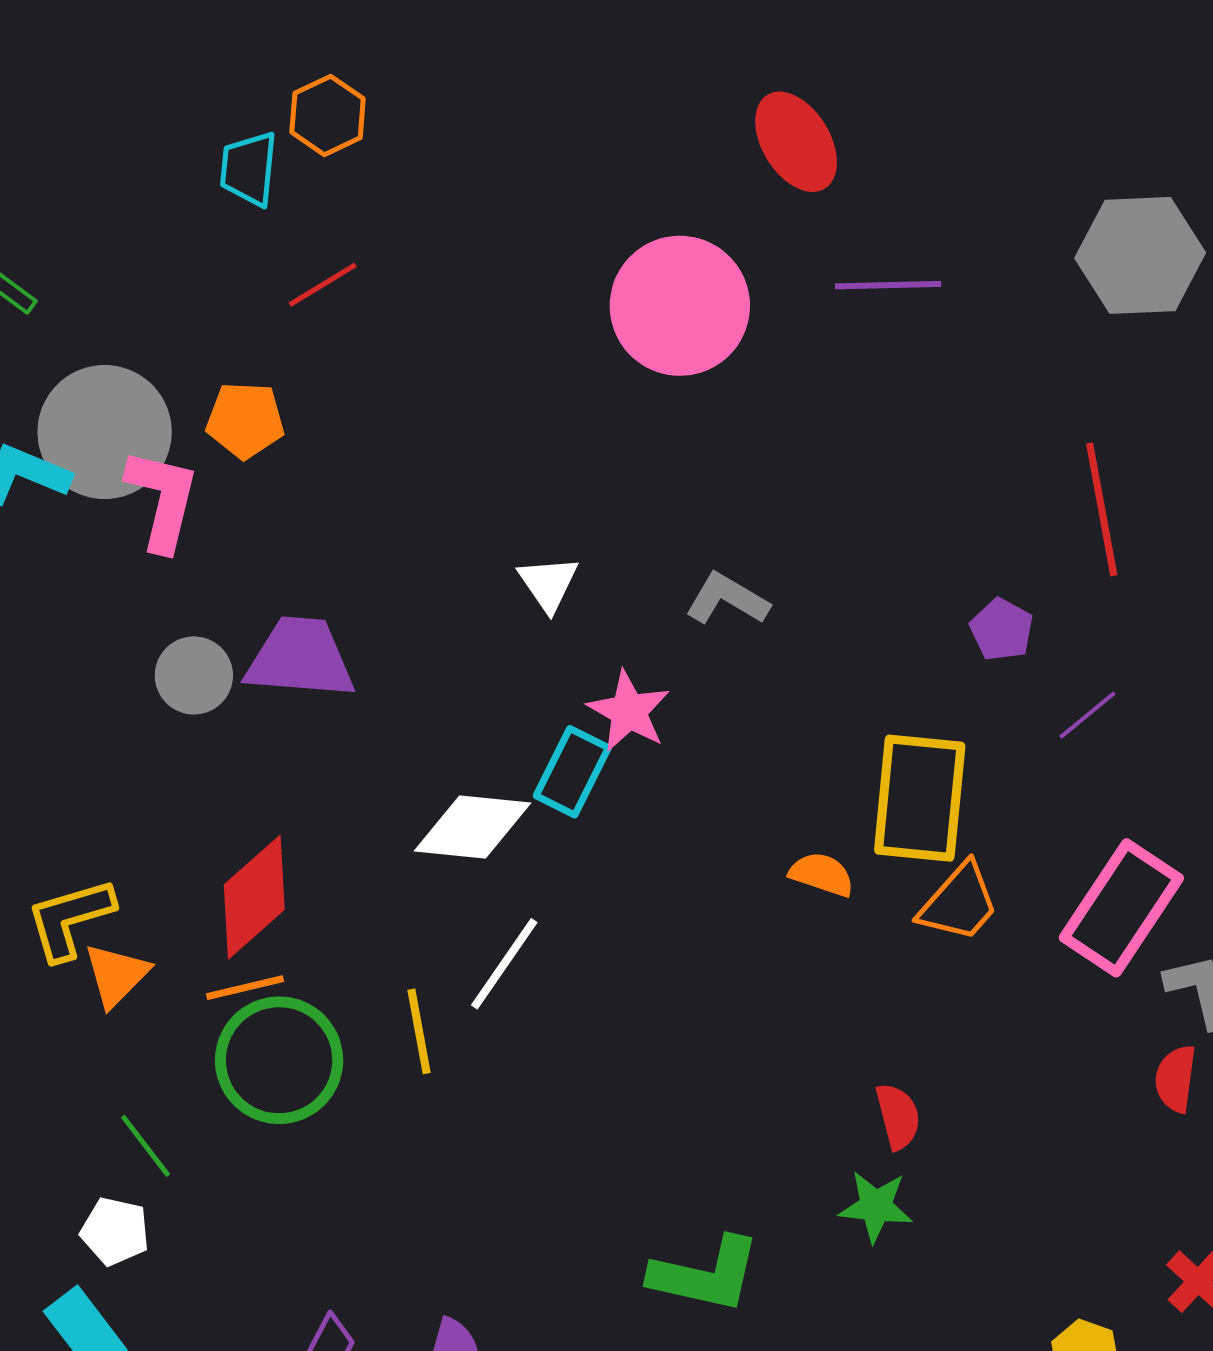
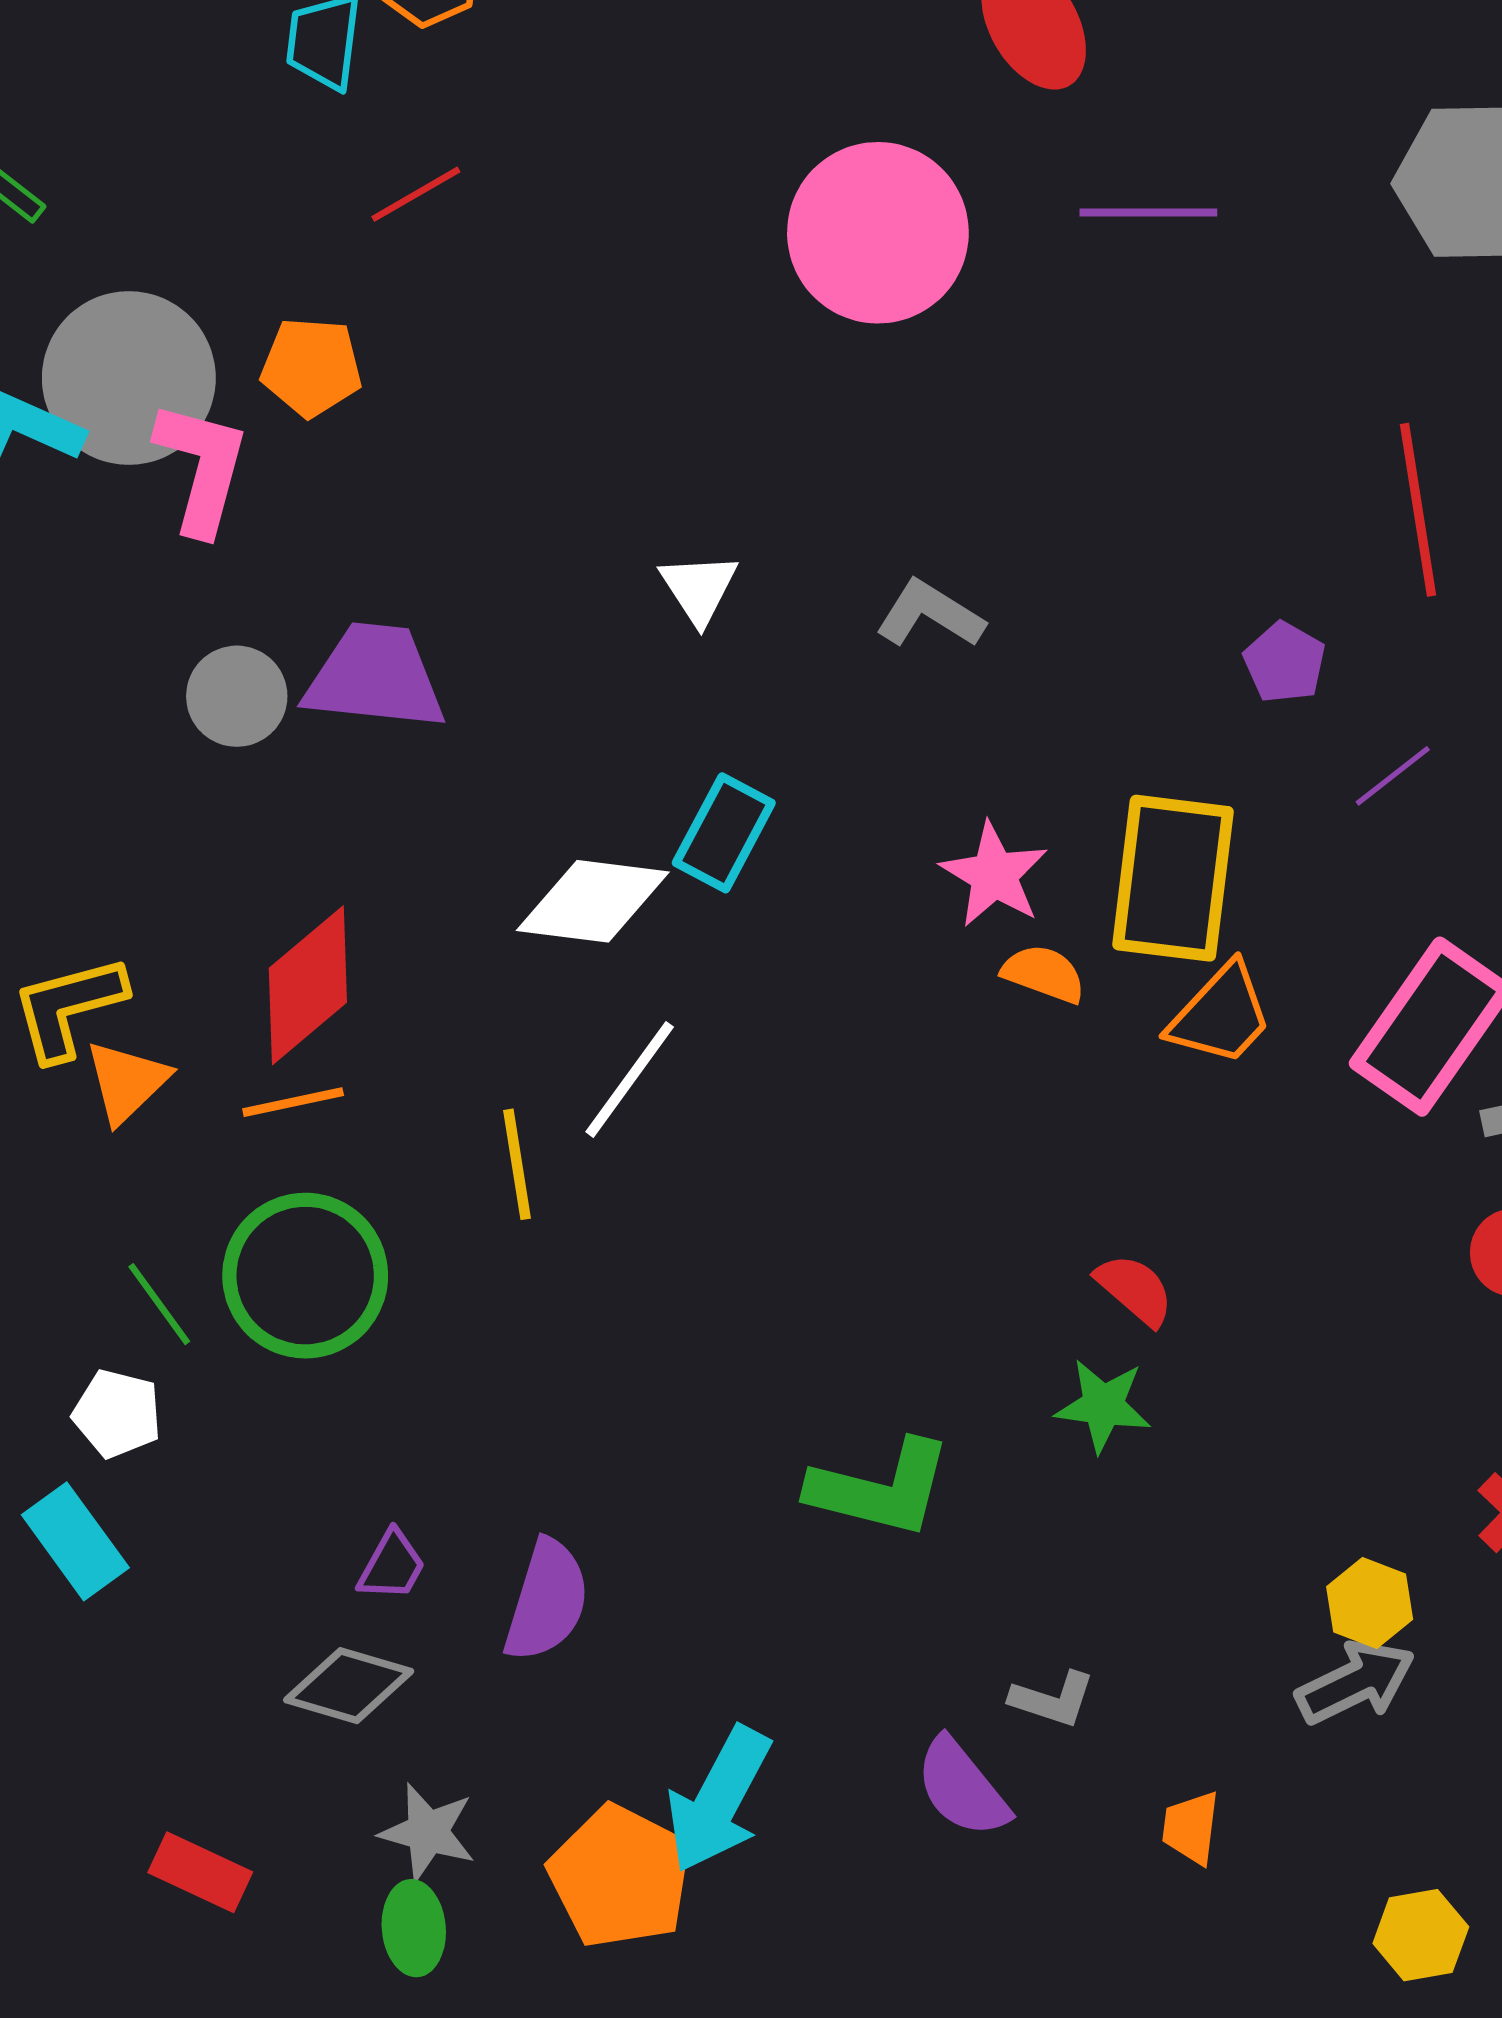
pink star: (629, 711) -> (994, 875), moved
green circle: (279, 1060) -> (305, 1276), moved
red semicircle: (898, 1116) -> (1135, 1290), turned -36

